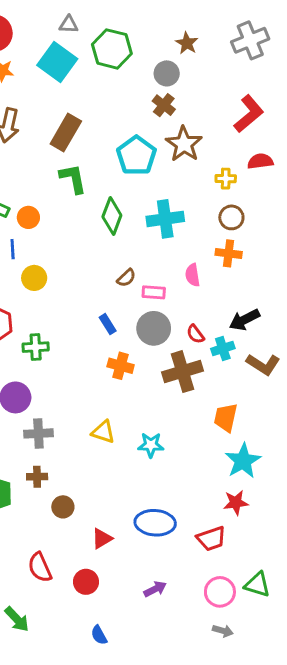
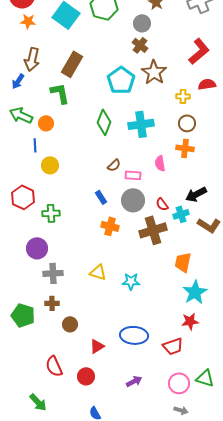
green L-shape: (73, 179) -> (60, 93), moved

